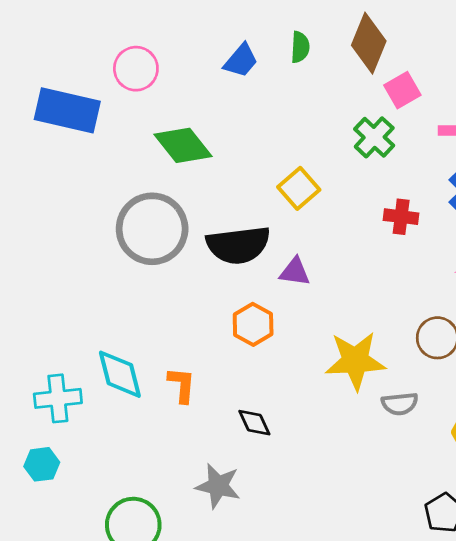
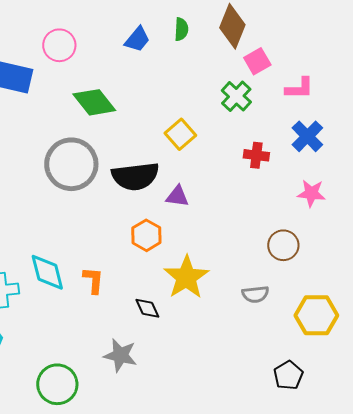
yellow star: (355, 361) -> (186, 277), moved, turned -30

